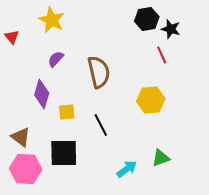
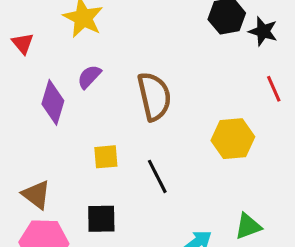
red line: (162, 55) -> (274, 89), moved
purple diamond: (42, 94) -> (53, 102), moved
black square: (64, 153) -> (101, 219), size x0.7

